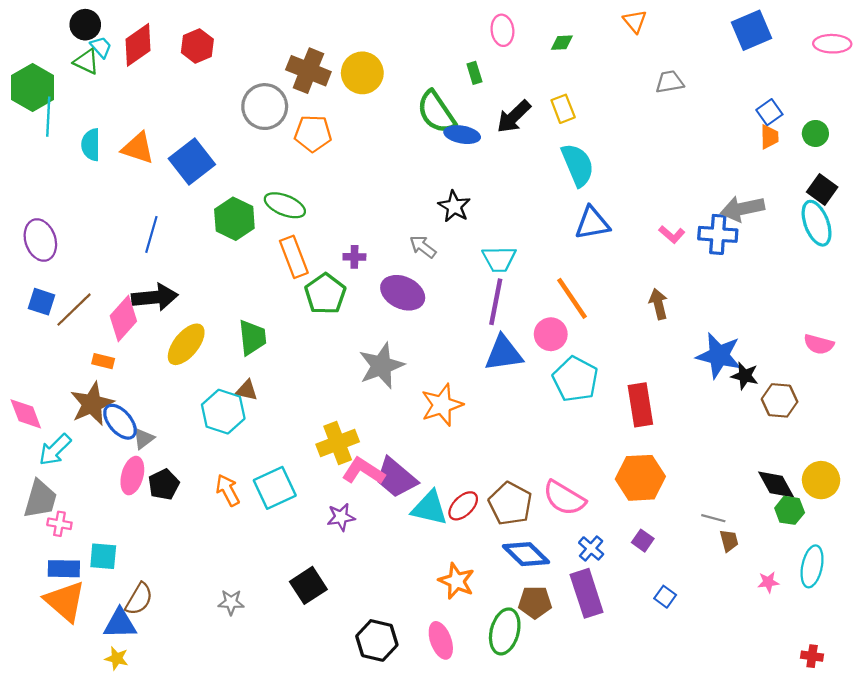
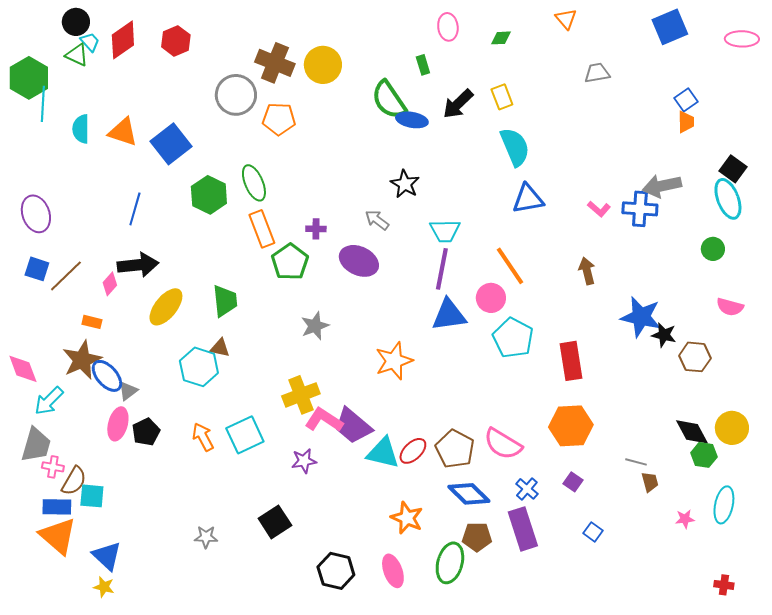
green circle: (815, 133) -> (713, 249), moved
green ellipse: (285, 205) -> (254, 183), turned 45
pink diamond: (123, 319) -> (110, 284), size x0.6
gray star: (381, 366) -> (315, 326), moved, size x0.7
brown semicircle: (139, 599) -> (74, 481), moved
blue triangle: (120, 624) -> (107, 556), turned 44

